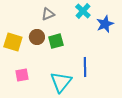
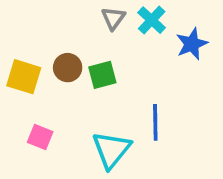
gray triangle: (48, 14) -> (113, 18), moved, turned -32
pink square: (22, 75) -> (40, 137), turned 32

